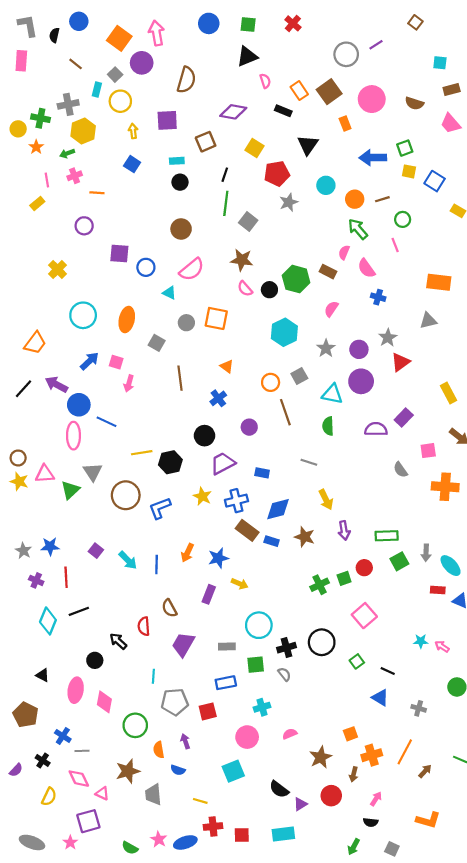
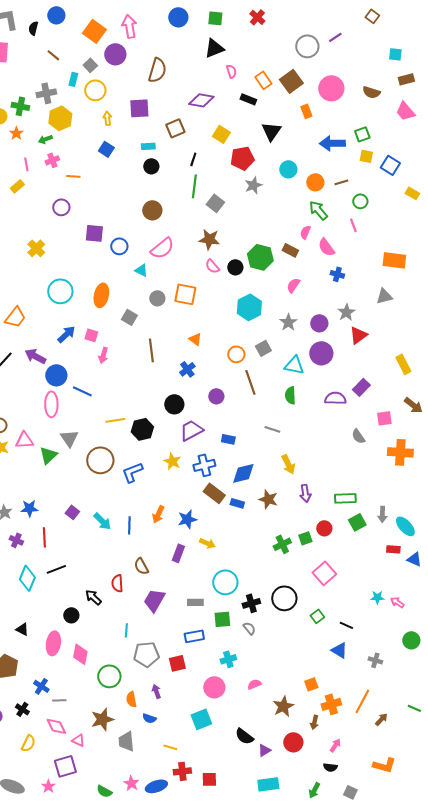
cyan rectangle: (283, 834) -> (268, 784), moved

